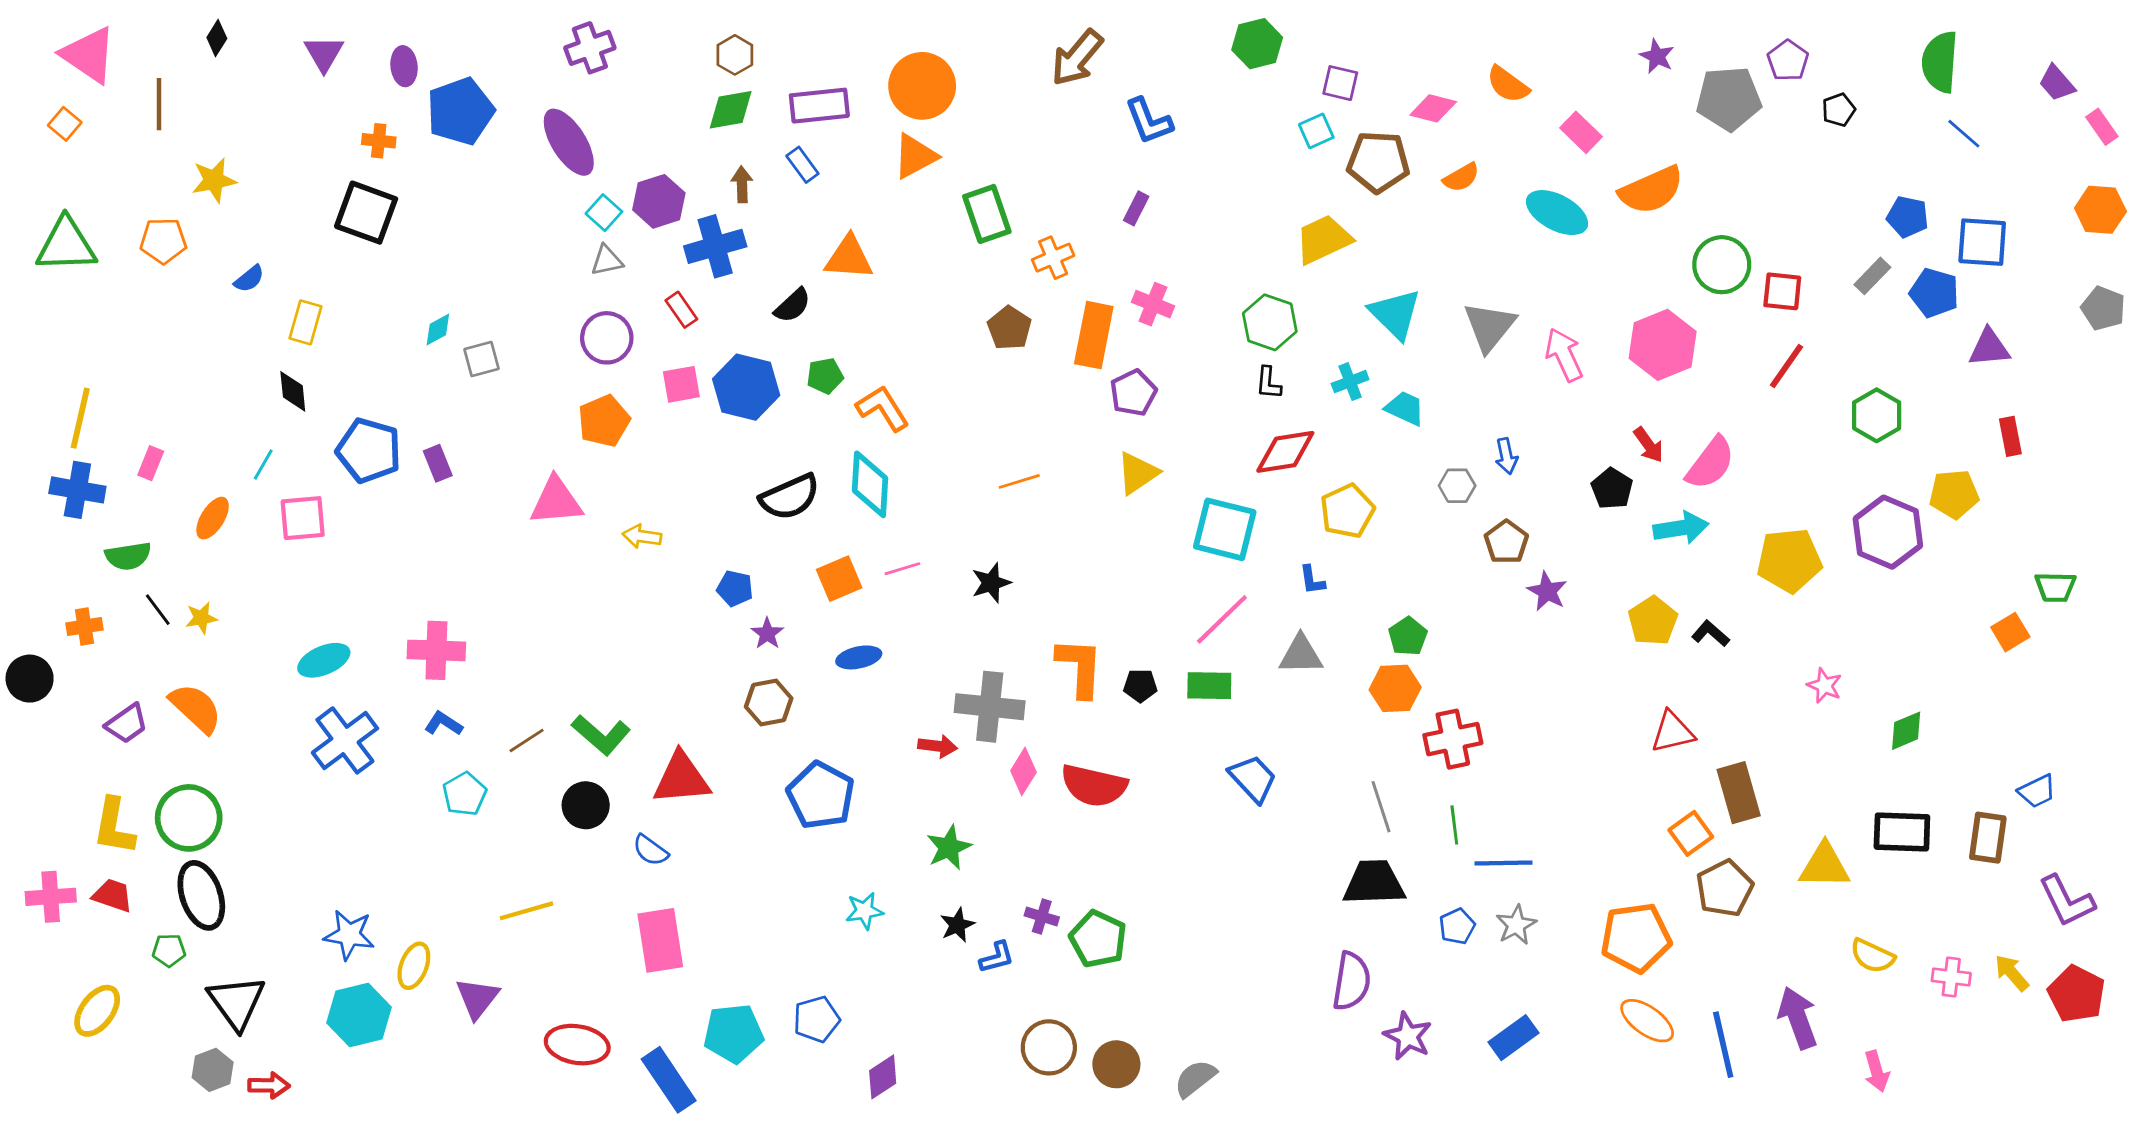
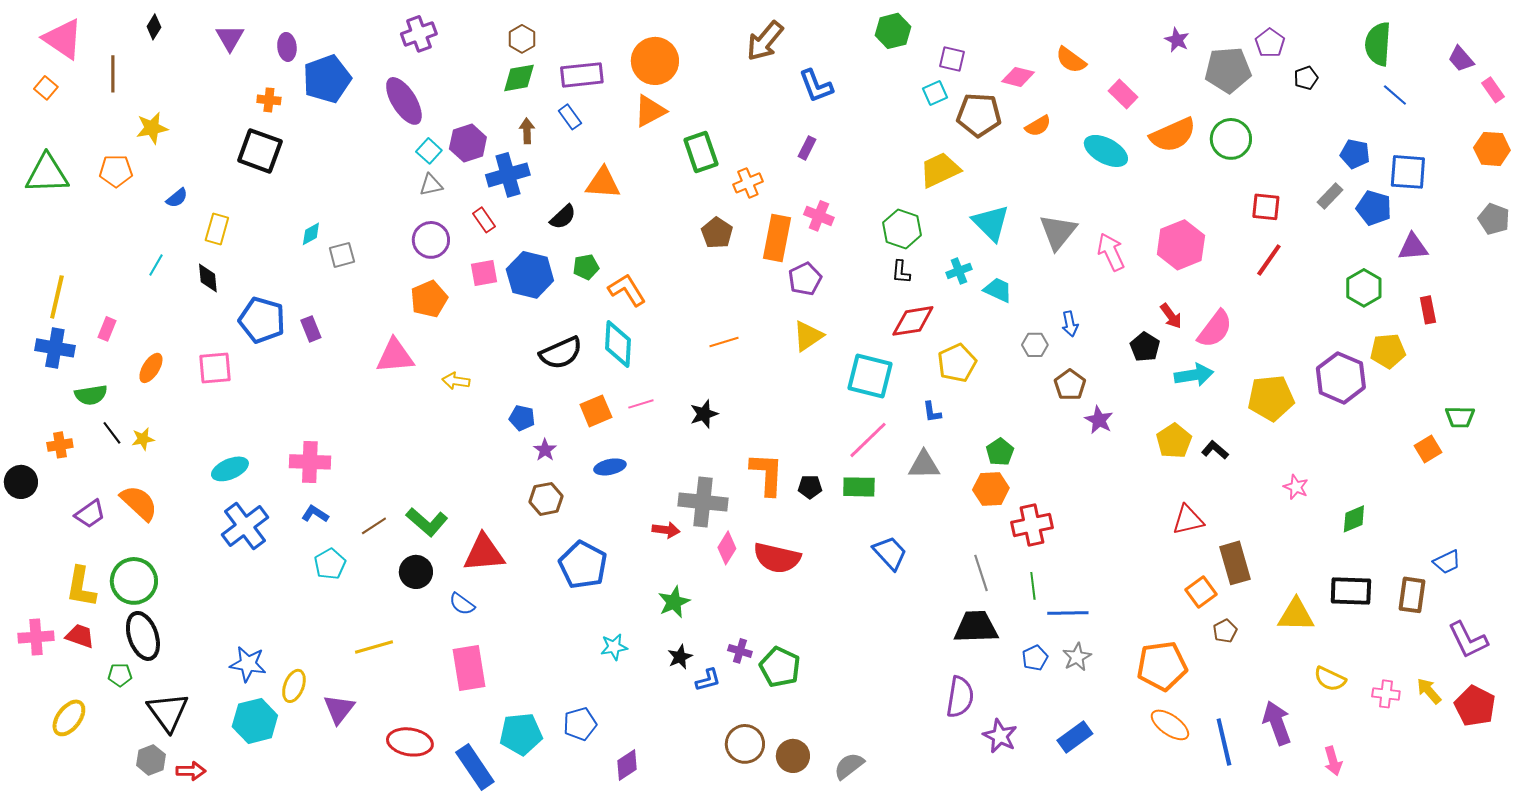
green circle: (1722, 265) -> (1231, 139), moved
green hexagon: (1877, 415) -> (1364, 288), moved
cyan line: (263, 465) -> (156, 265), moved
brown pentagon: (1725, 888) -> (1225, 631), size x0.6

